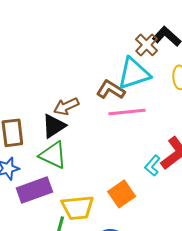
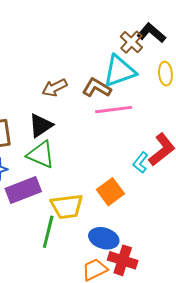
brown arrow: (66, 106) -> (55, 88), moved

